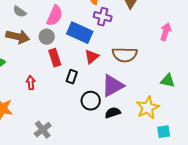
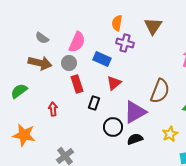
blue rectangle: (80, 33) -> (102, 59), size x0.7
brown semicircle: (125, 55) -> (160, 91), moved, turned -70
yellow star: (148, 108) -> (170, 134), size x0.7

